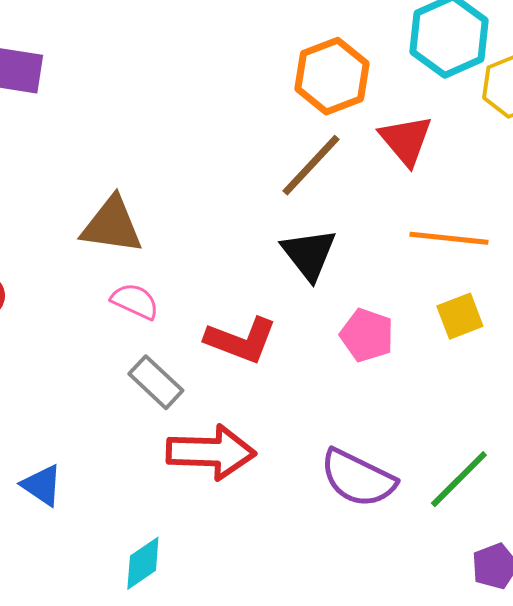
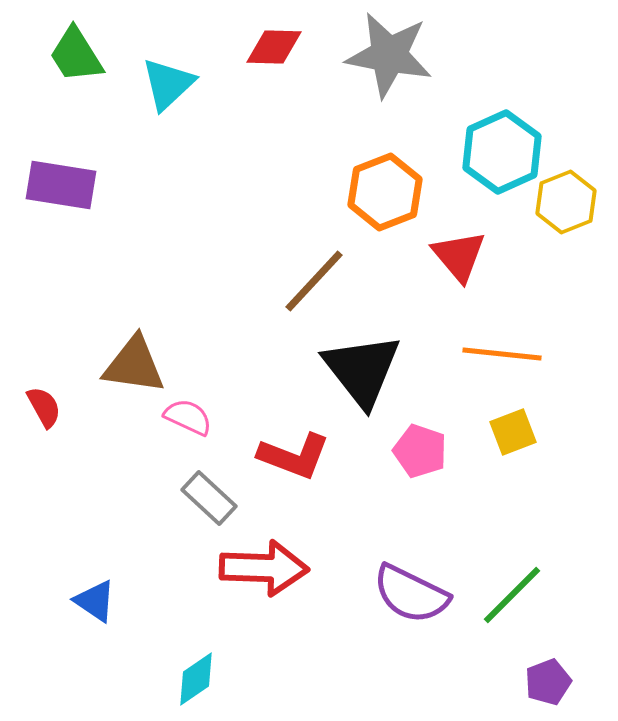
brown line: (311, 165) -> (314, 281), moved
brown triangle: (112, 225) -> (134, 365), moved
black triangle: (309, 254) -> (362, 370), size x1.4

